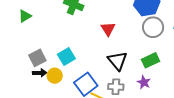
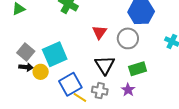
gray circle: (153, 27) -> (128, 38), moved
cyan square: (66, 56) -> (55, 54), size x1.4
gray square: (37, 58) -> (26, 52), turned -30

